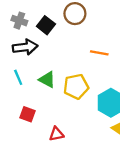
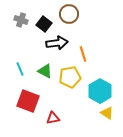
black arrow: (25, 47) -> (57, 43), moved
orange line: (99, 53) -> (83, 54), moved, turned 63
red square: (27, 114) -> (28, 101), size x1.6

